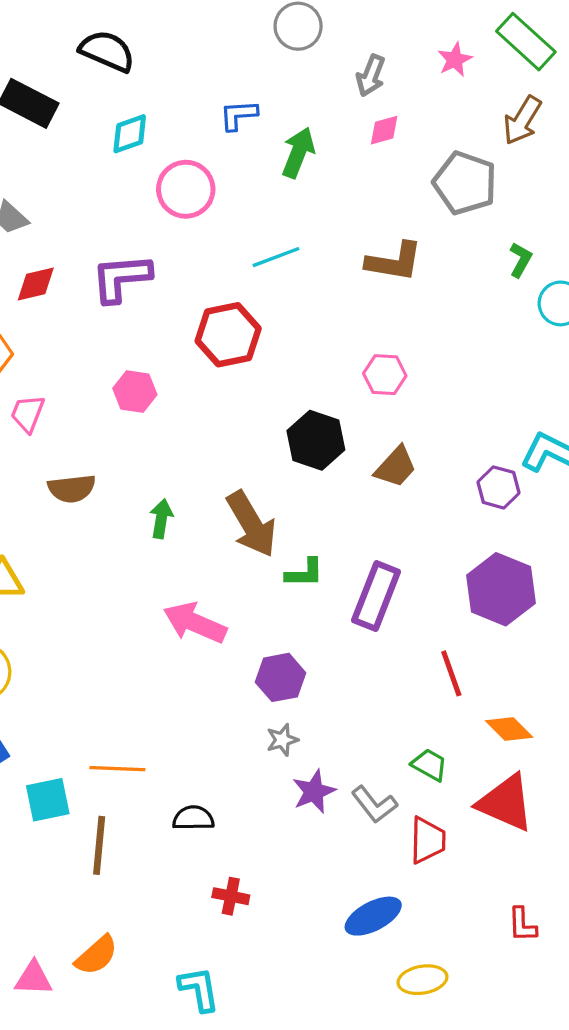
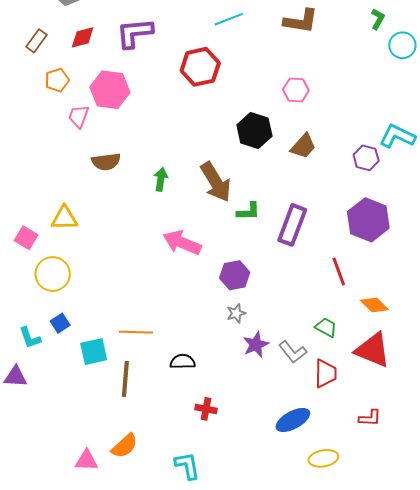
pink hexagon: (135, 392) -> (110, 90), moved, size x1.5
red L-shape: (522, 925) -> (370, 418), moved, turned -85

